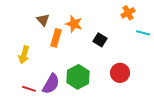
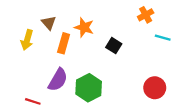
yellow arrow: (24, 55) -> (27, 40), moved
red circle: (120, 73) -> (155, 88), moved
purple semicircle: (51, 84) -> (58, 80), moved

